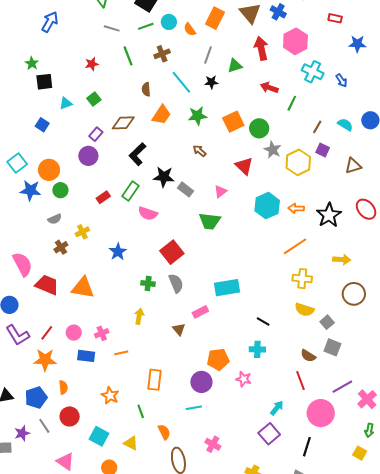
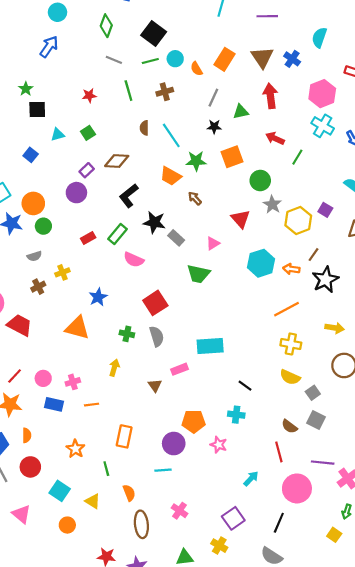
pink hexagon: (295, 41) -> (322, 94), moved
cyan line: (181, 82) -> (171, 135), moved
orange trapezoid: (161, 115) -> (171, 176), moved, turned 80
orange square: (233, 122) -> (232, 157), moved
brown line: (317, 127) -> (313, 255), moved
orange triangle: (83, 288) -> (77, 328), moved
purple line: (342, 387) -> (323, 463), turned 30
purple square: (269, 434) -> (233, 518), moved

